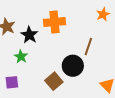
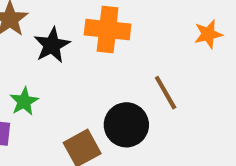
brown line: (88, 47) -> (166, 93), turned -60
green star: (21, 57) -> (24, 101), moved

